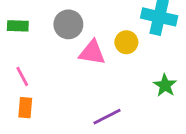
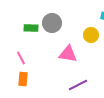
green rectangle: (18, 26) -> (31, 28), moved
pink triangle: (92, 53) -> (68, 54), moved

